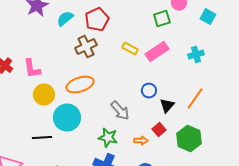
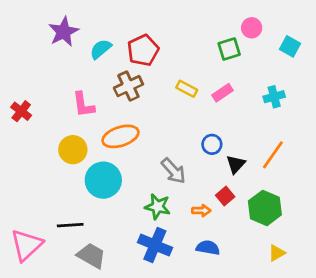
pink rectangle: (157, 52) -> (222, 93), size x0.7
pink L-shape: (32, 69) -> (83, 105), moved
black line: (42, 138) -> (70, 225), moved

